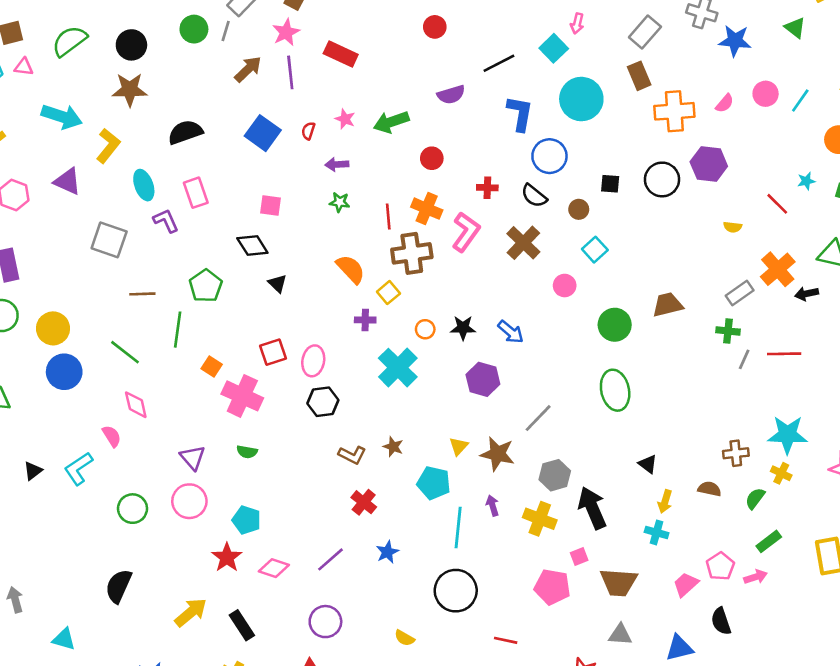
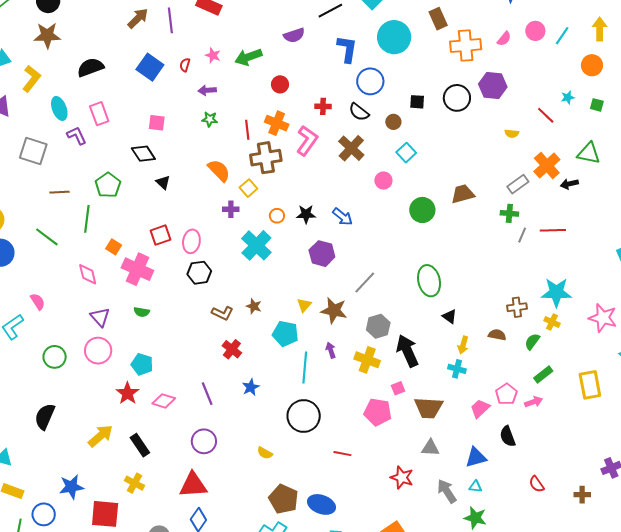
green ellipse: (615, 390) -> (429, 281), moved
pink diamond: (136, 405) -> (88, 274), moved
purple line: (331, 559) -> (207, 394), turned -70

